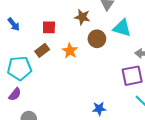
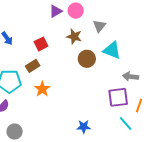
red square: (49, 27) -> (41, 44), turned -32
orange star: (70, 51) -> (42, 89), moved

